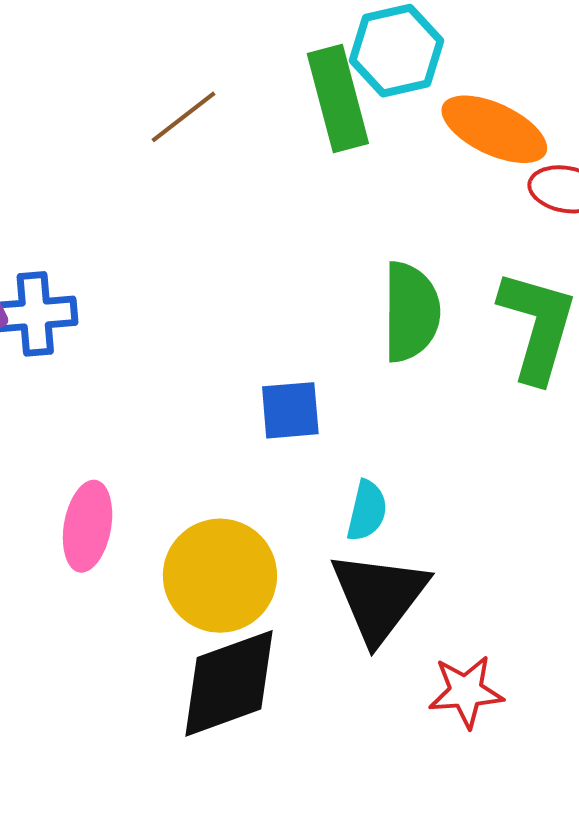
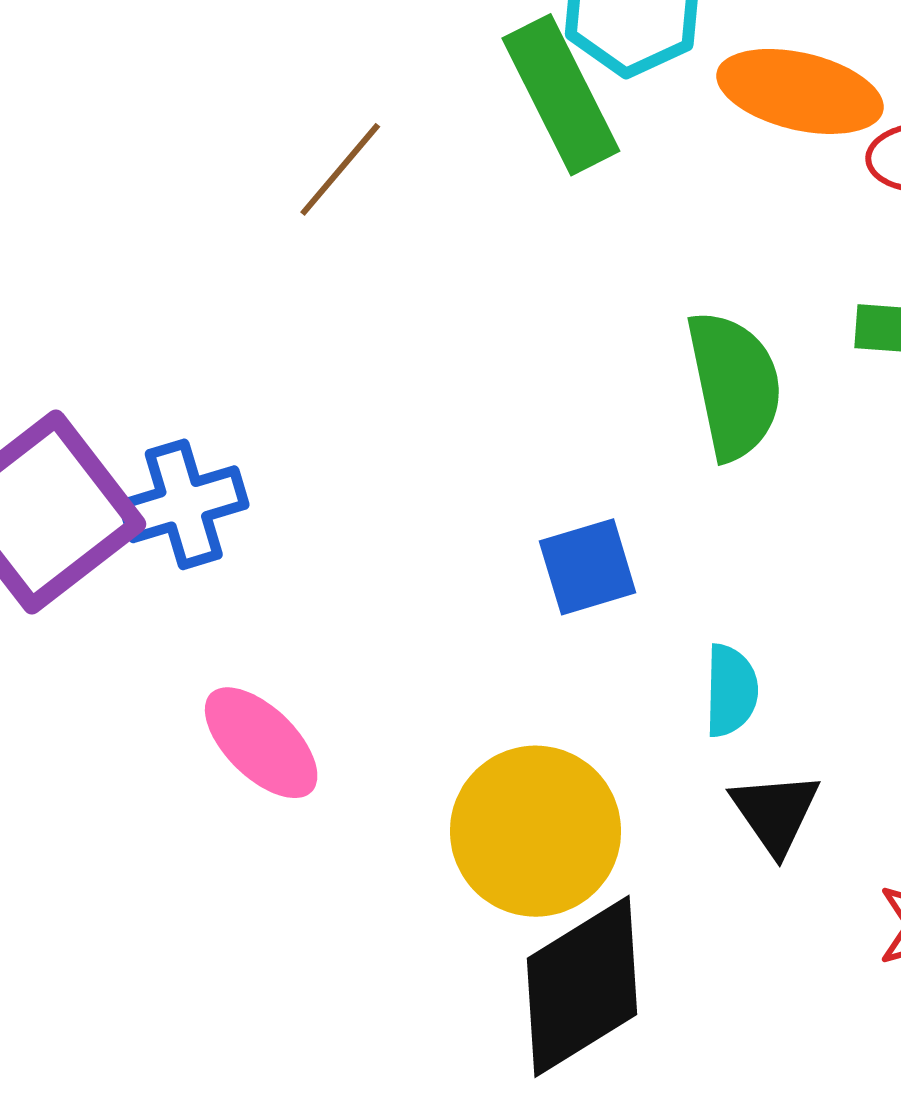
pink ellipse: (88, 526) -> (261, 743), moved, turned -44
black triangle: (379, 597) -> (775, 813), size x0.6

